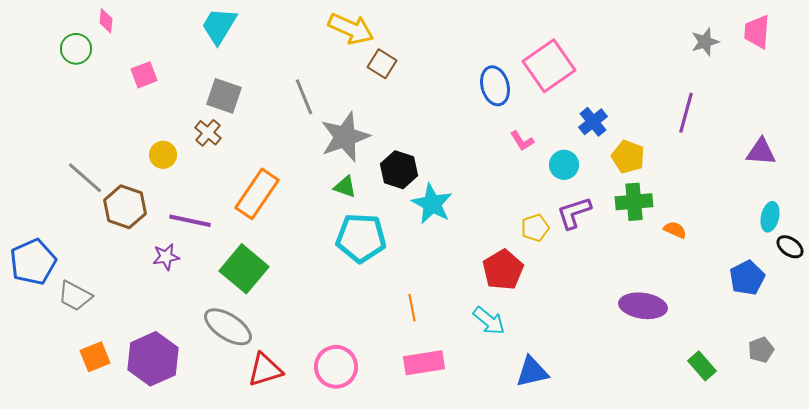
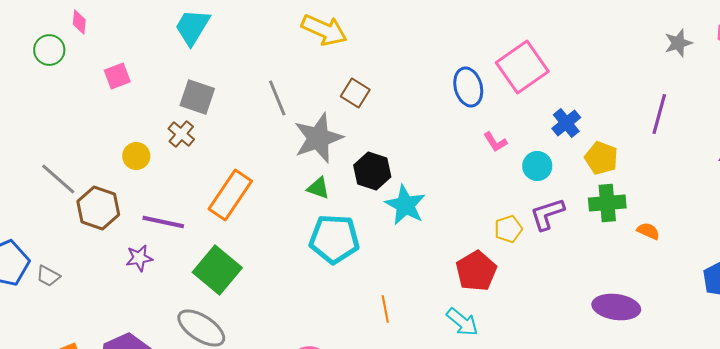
brown square: (382, 64) -> (355, 93), moved
gray trapezoid: (75, 296) -> (48, 276), moved, size x0.7

